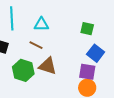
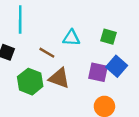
cyan triangle: (41, 24) -> (71, 38), moved
purple square: (87, 72) -> (98, 72), moved

